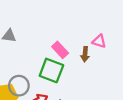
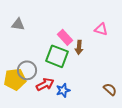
brown arrow: (85, 54) -> (79, 47), moved

